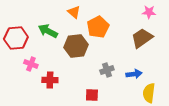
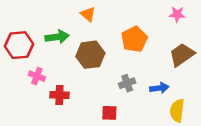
orange pentagon: (98, 27) -> (134, 39), moved
green arrow: (48, 31) -> (57, 37), turned 144
brown trapezoid: (142, 38) -> (182, 55), moved

